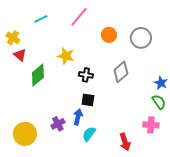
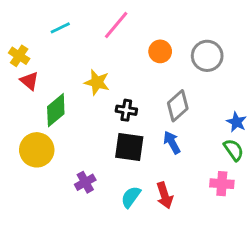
black square: (88, 100) -> (129, 147), size x1.5
blue arrow: (78, 117) -> (172, 143), moved, turned -42
yellow circle: (25, 134) -> (37, 150), moved
red arrow: (125, 142) -> (165, 195), moved

